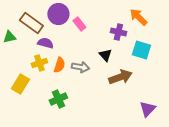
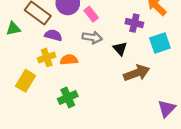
cyan square: (141, 50) -> (160, 43), turned -36
orange semicircle: (59, 65) -> (69, 60), turned -112
gray arrow: (80, 67) -> (92, 37), moved

